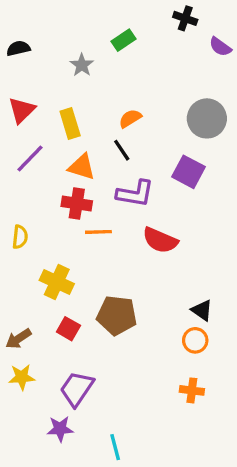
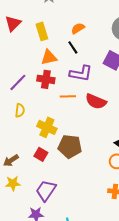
purple line: (30, 159) -> (18, 82), moved
orange triangle: (82, 167) -> (49, 57), turned -30
orange line: (98, 232) -> (68, 96), moved
yellow semicircle: (20, 237) -> (20, 110), moved
yellow cross: (57, 282) -> (47, 127), moved

